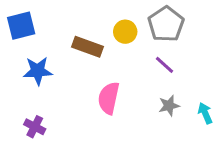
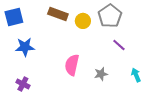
brown rectangle: (88, 47) -> (58, 14), moved
purple line: (164, 65) -> (119, 45), moved
gray star: (169, 106) -> (101, 74), moved

